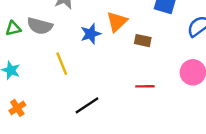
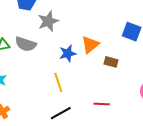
yellow line: (62, 64) -> (58, 82), moved
red line: (145, 86) -> (102, 104), moved

